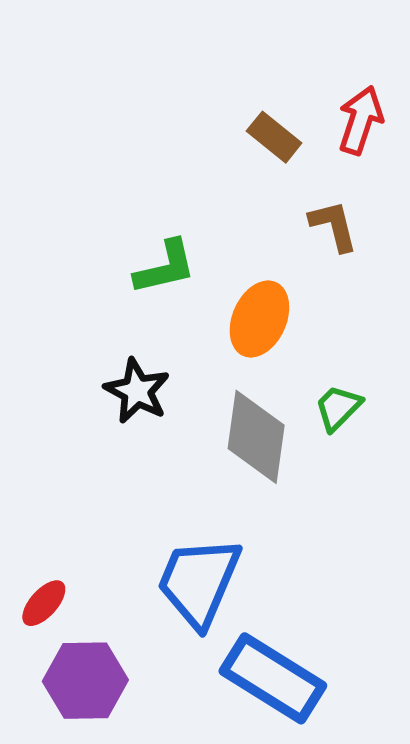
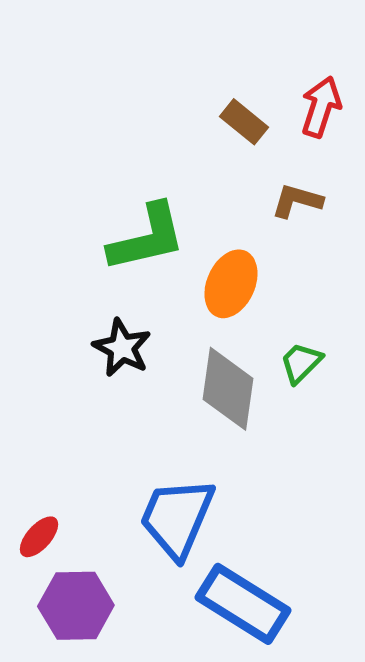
brown L-shape: (334, 226) -> (297, 201), turned -60
green L-shape: (165, 267) -> (147, 238), size x1.4

